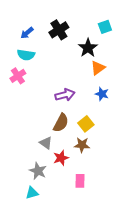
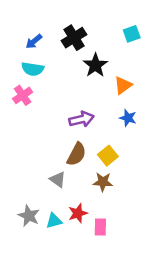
black star: (88, 48) -> (95, 65), moved
red star: (61, 158) -> (78, 213), moved
gray star: (38, 171) -> (29, 216), moved
cyan triangle: (32, 193) -> (54, 221), moved

